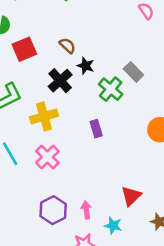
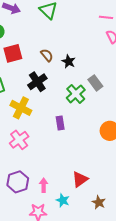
black star: (86, 66) -> (69, 61), moved
yellow cross: (44, 116) -> (21, 108), turned 35

